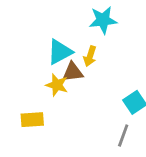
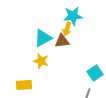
yellow arrow: (90, 56) -> (67, 29), moved
brown triangle: (73, 72) -> (62, 41), moved

